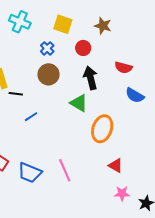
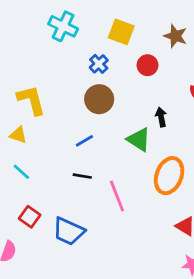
black arrow: (91, 78) -> (161, 117), moved, size x0.6
black line: (16, 94) -> (82, 176), moved
blue line: (31, 117) -> (84, 141), moved
pink line: (65, 170) -> (117, 196), moved

